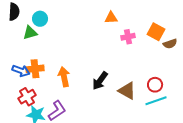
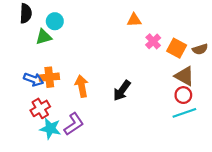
orange square: (156, 32) -> (177, 48), moved
pink cross: (128, 37) -> (153, 41), turned -32
brown triangle: (127, 91) -> (184, 76), moved

